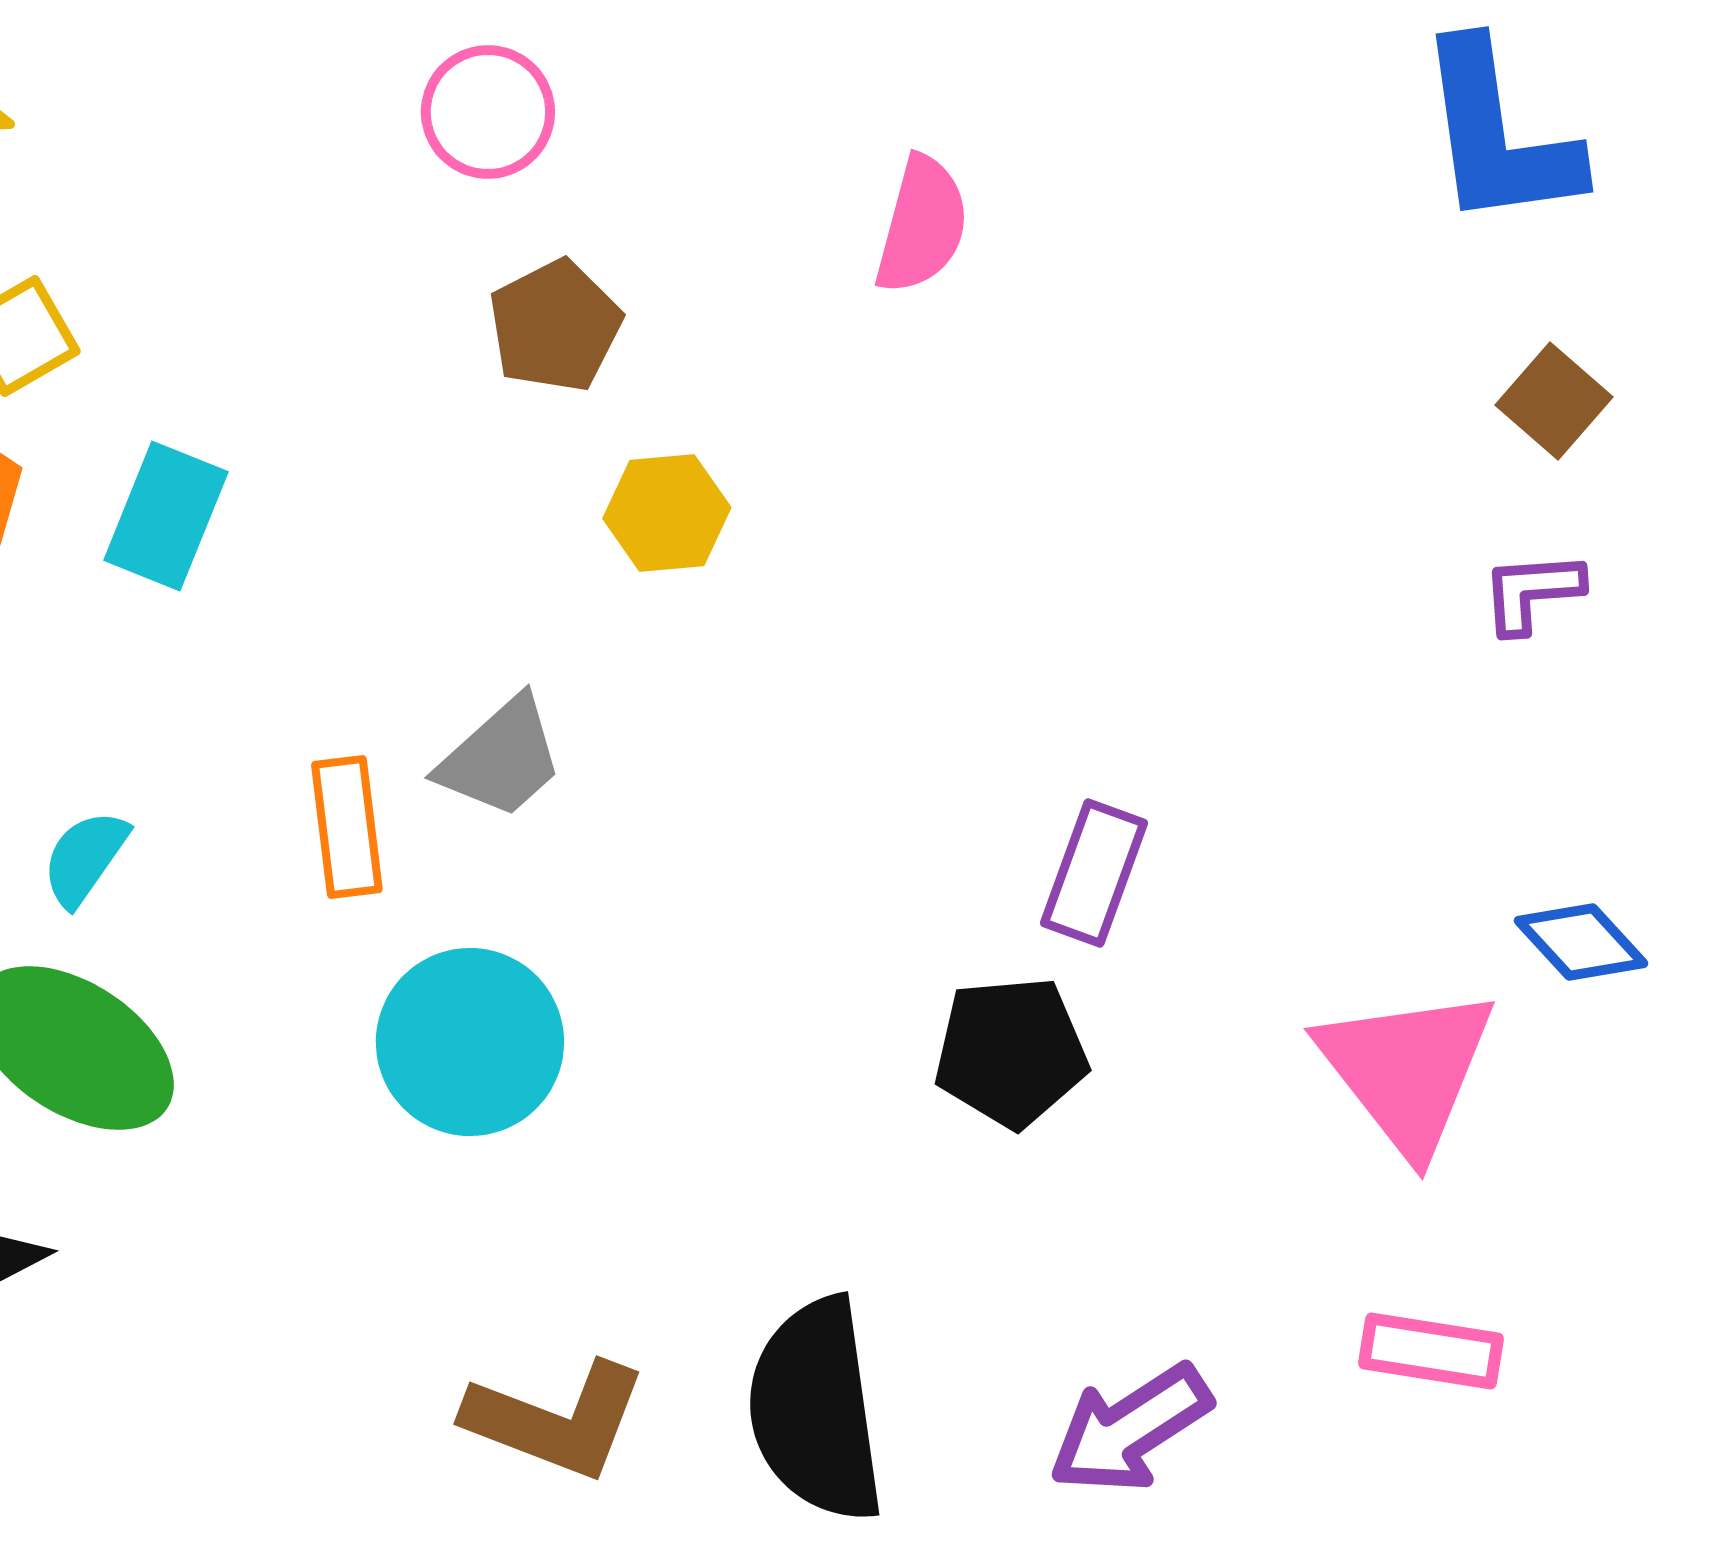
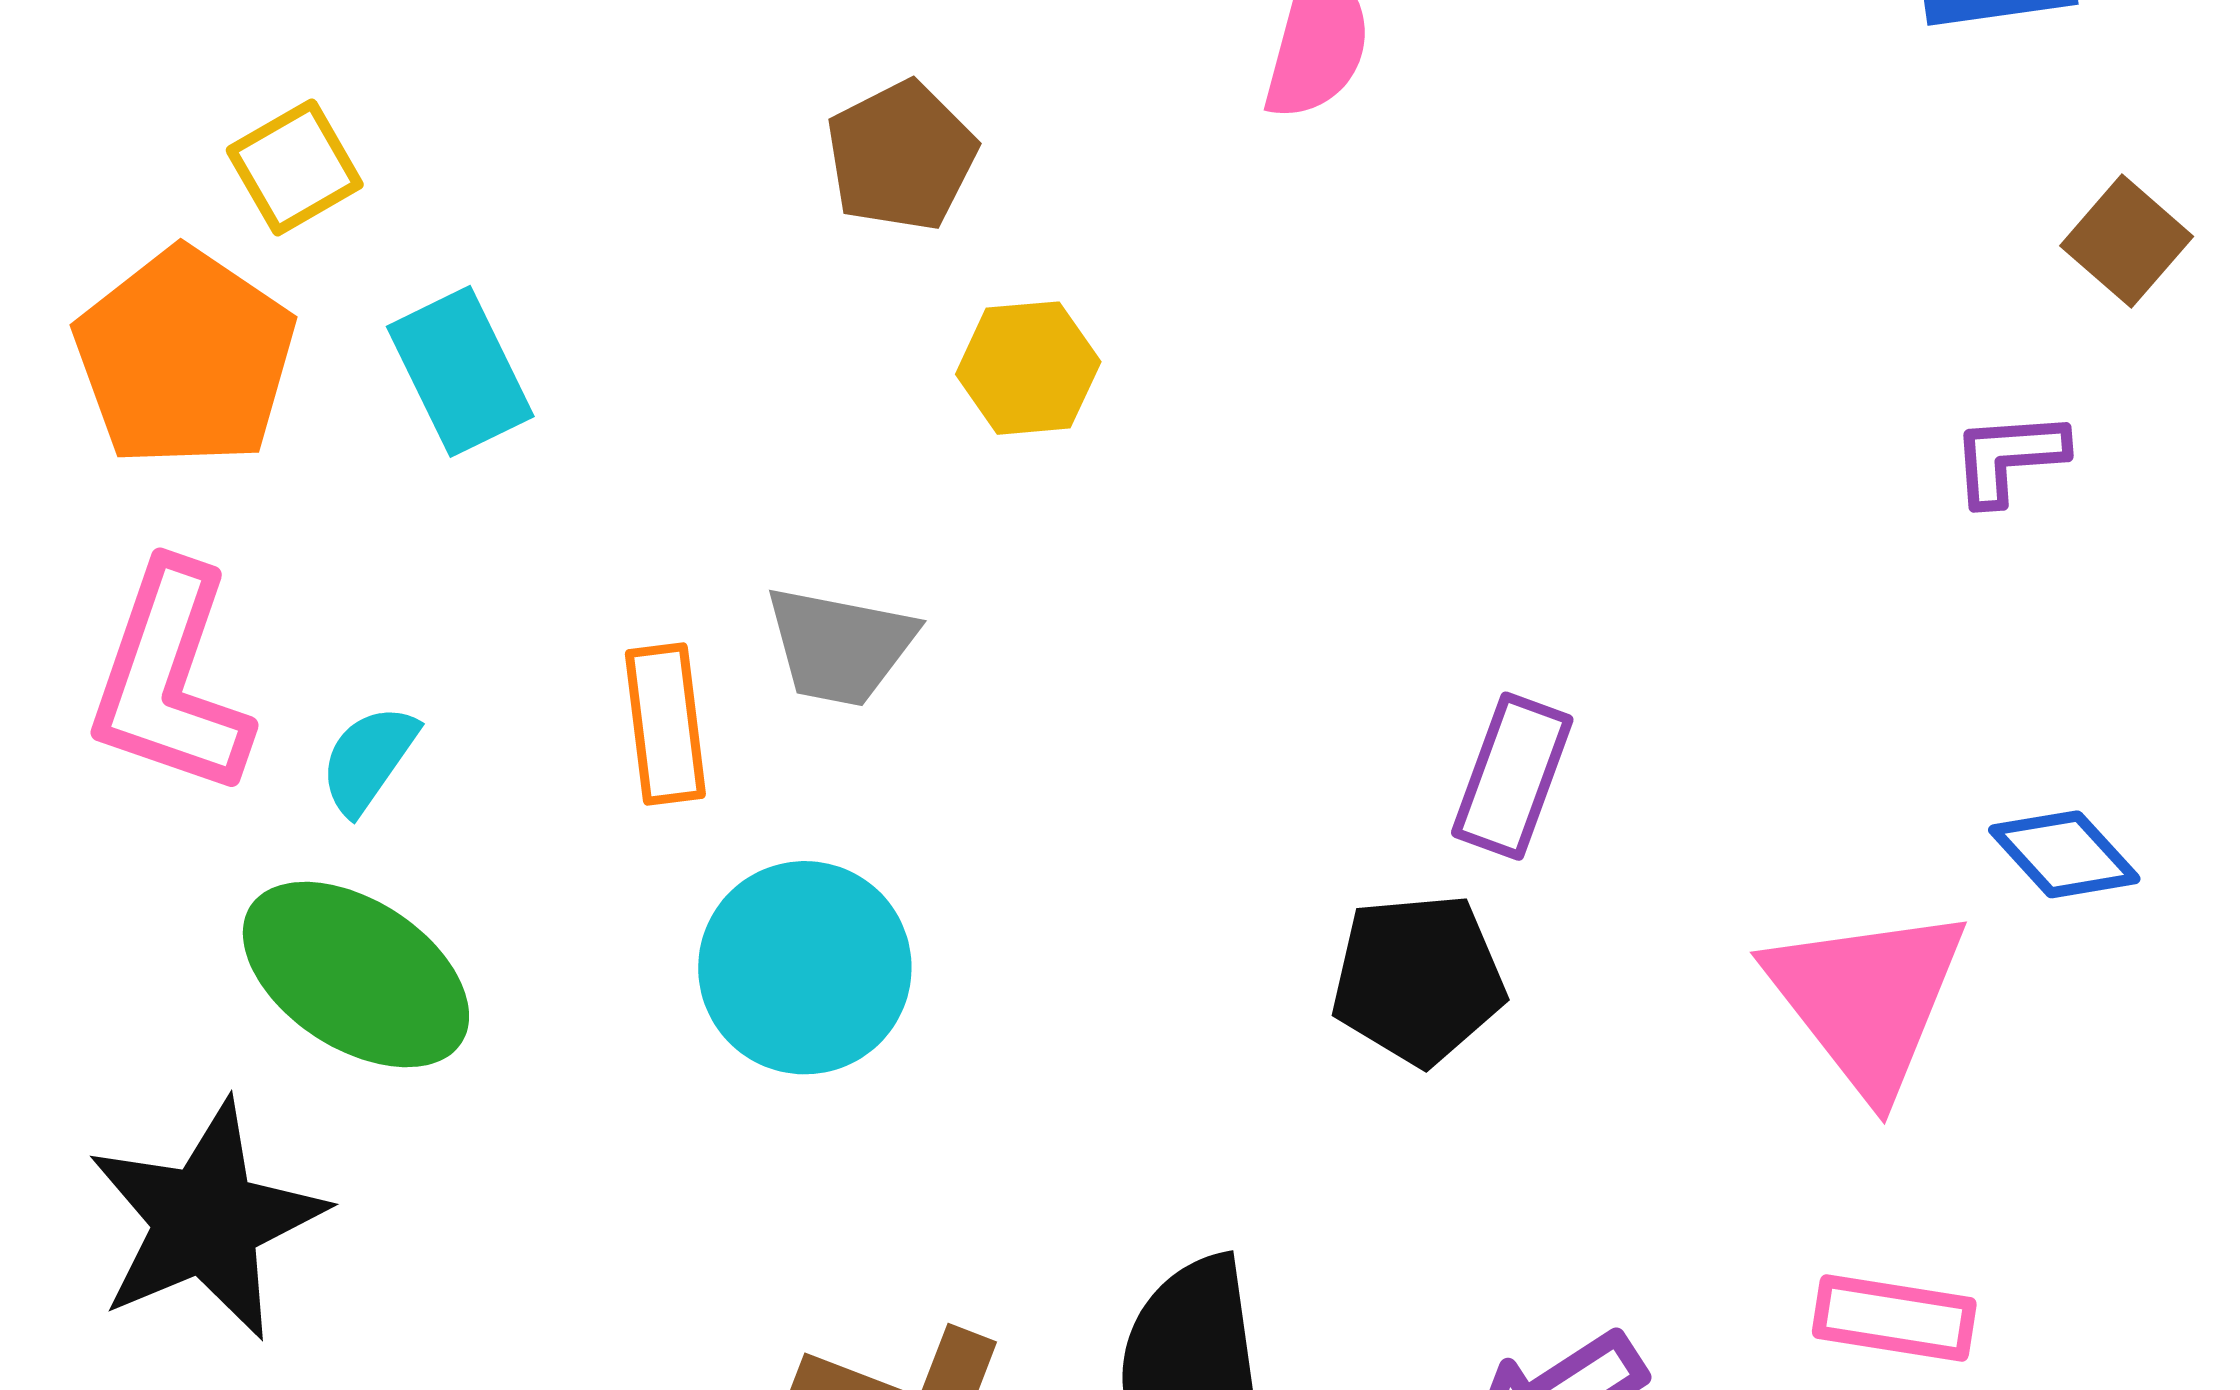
brown square: (1554, 401) -> (2127, 241), moved
cyan rectangle: (166, 516) -> (460, 371), turned -48
gray trapezoid: (501, 758) -> (840, 646), turned 53

